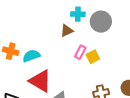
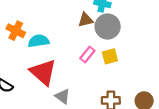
gray circle: (101, 22) -> (108, 27), moved
pink rectangle: (80, 52) -> (87, 55), moved

